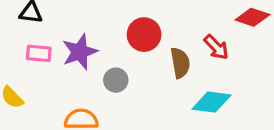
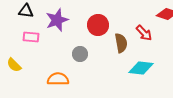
purple star: (80, 52) -> (57, 20), moved

